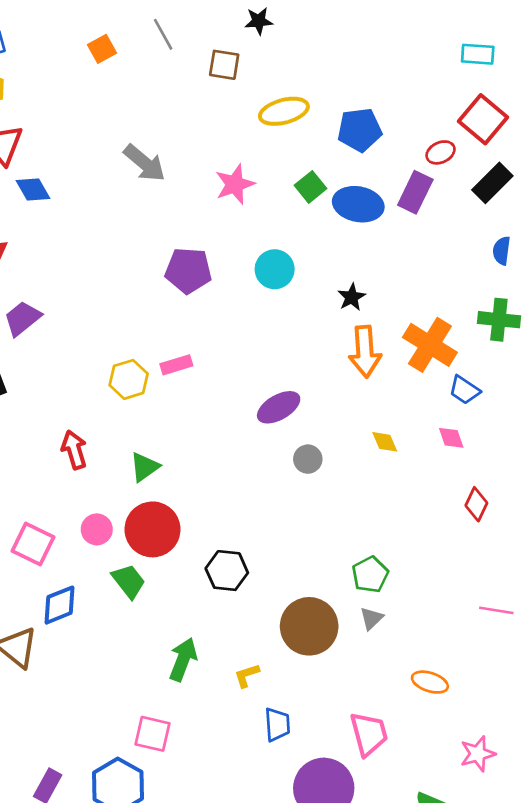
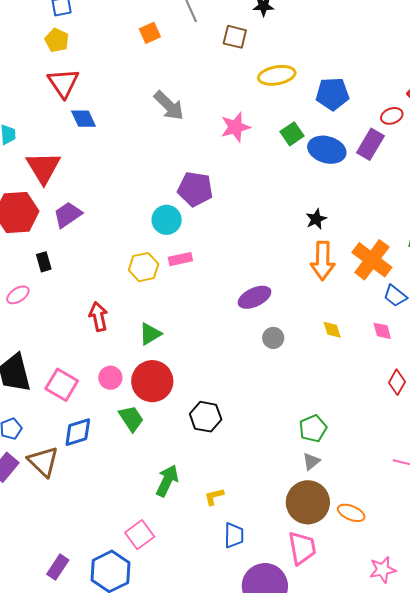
orange square: (102, 49) -> (150, 33), moved
cyan circle: (275, 269) -> (167, 220), moved
brown circle: (309, 626) -> (308, 502), moved
pink square: (152, 734) -> (140, 535), turned 36

